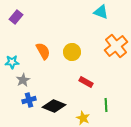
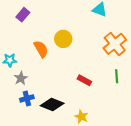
purple rectangle: (16, 17) -> (23, 15), moved
yellow circle: (72, 52) -> (63, 39), moved
green line: (106, 105) -> (117, 76), moved

